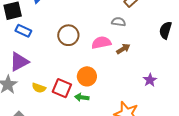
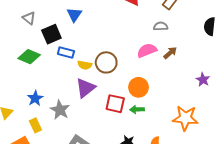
brown circle: (68, 35) -> (106, 62), moved
purple triangle: (19, 62) -> (85, 88), moved
yellow semicircle: (39, 88) -> (85, 65), moved

